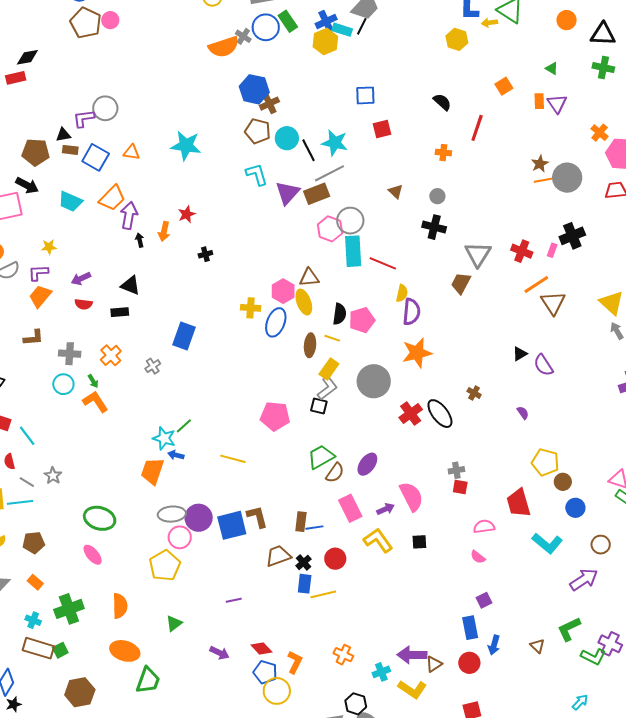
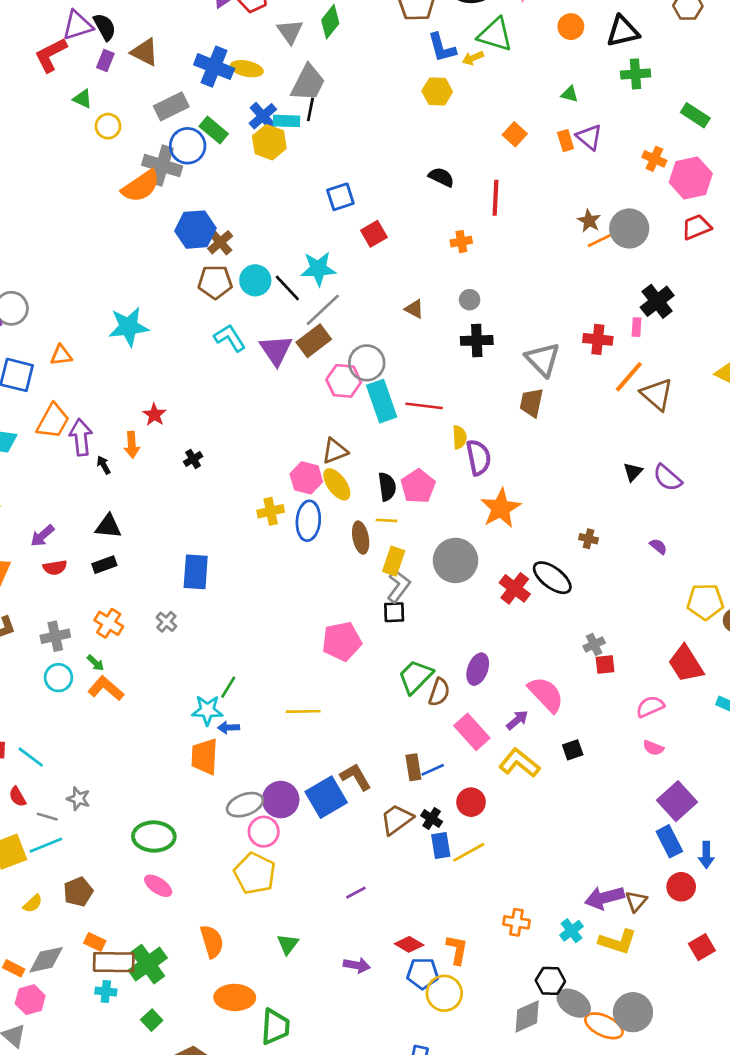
gray cross: (243, 36) -> (162, 166), size x1.8
purple square: (484, 600) -> (677, 801), size x1.8
brown rectangle: (38, 648) -> (114, 962), moved

